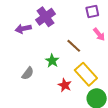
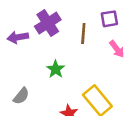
brown line: (74, 46) -> (83, 34), moved, turned 49
green star: (52, 61) -> (56, 69), moved

